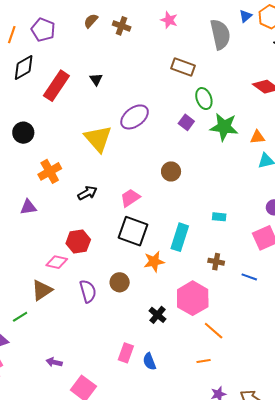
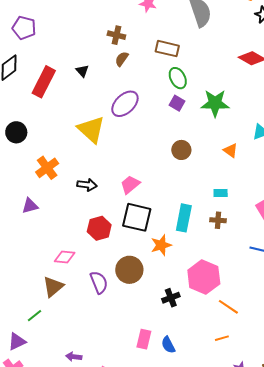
brown semicircle: (91, 21) -> (122, 59), moved
brown cross: (122, 26) -> (116, 35), moved
green ellipse: (204, 99) -> (178, 78), moved
orange triangle: (257, 137) -> (230, 150), moved, turned 49
brown circle: (171, 171) -> (181, 150), moved
black arrow: (87, 193) -> (87, 185), turned 42
red hexagon: (78, 241) -> (99, 228), moved
brown cross: (216, 262) -> (218, 220), moved
brown circle: (120, 282) -> (129, 270), size x1.4
black cross: (157, 315) -> (171, 298), turned 36

